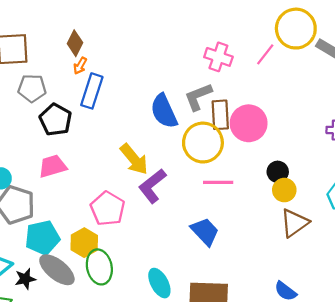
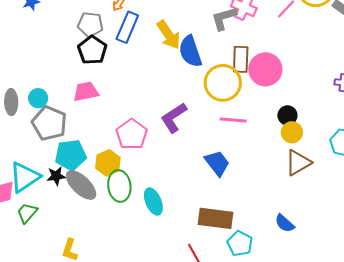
gray pentagon: (32, 88) -> (90, 24), moved
gray L-shape: (198, 97) -> (224, 18), moved
yellow arrow: (134, 159) -> (169, 35), moved
black star: (25, 279) -> (56, 176), moved
cyan ellipse: (159, 283) -> (153, 201), moved

